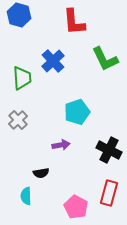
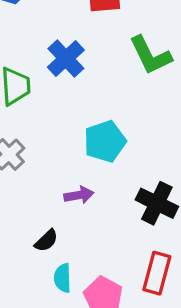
black semicircle: (41, 173) -> (46, 241), turned -35
cyan semicircle: (26, 196) -> (63, 278), moved

